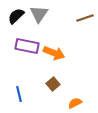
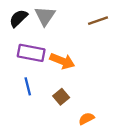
blue line: (19, 94) -> (28, 86), moved

